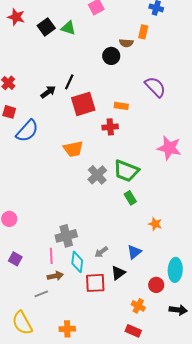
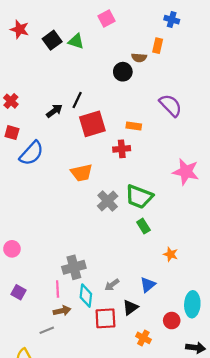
orange cross: (138, 306) -> (143, 338), moved

